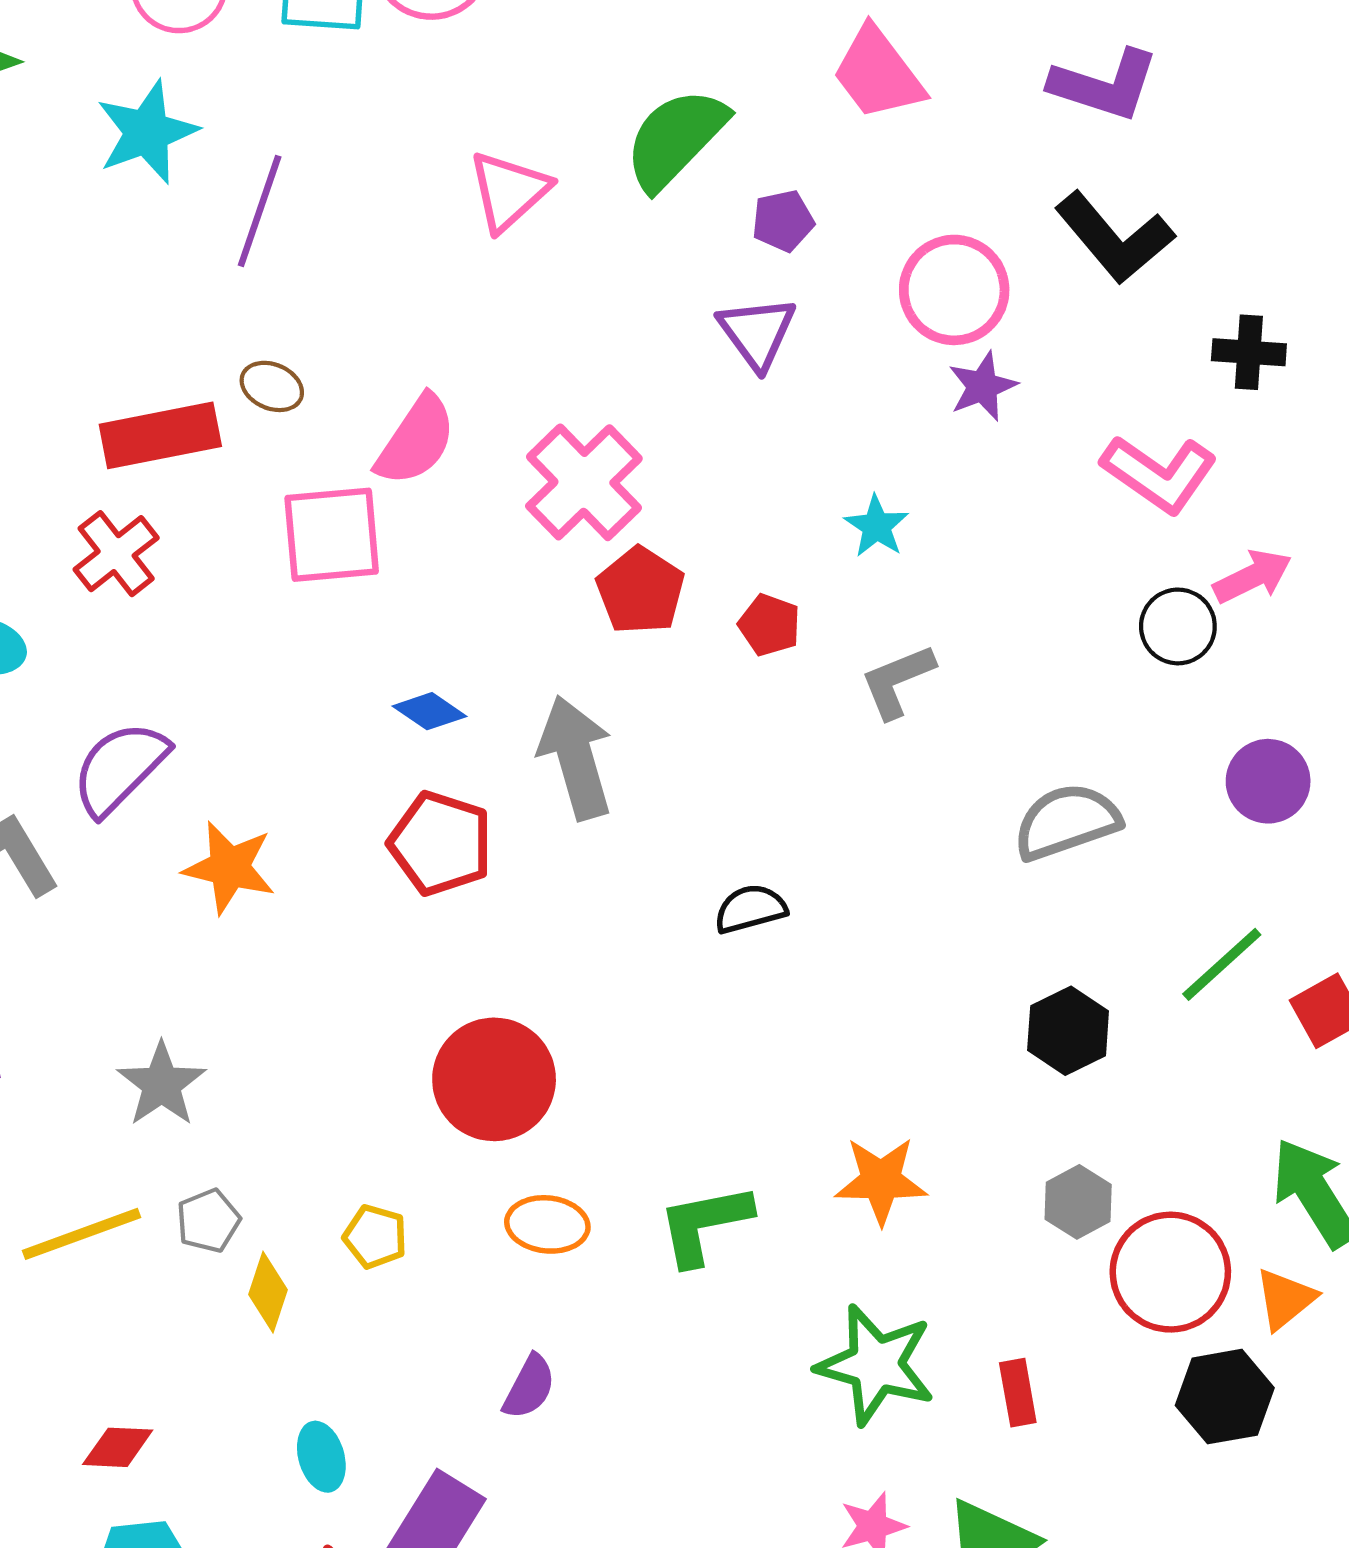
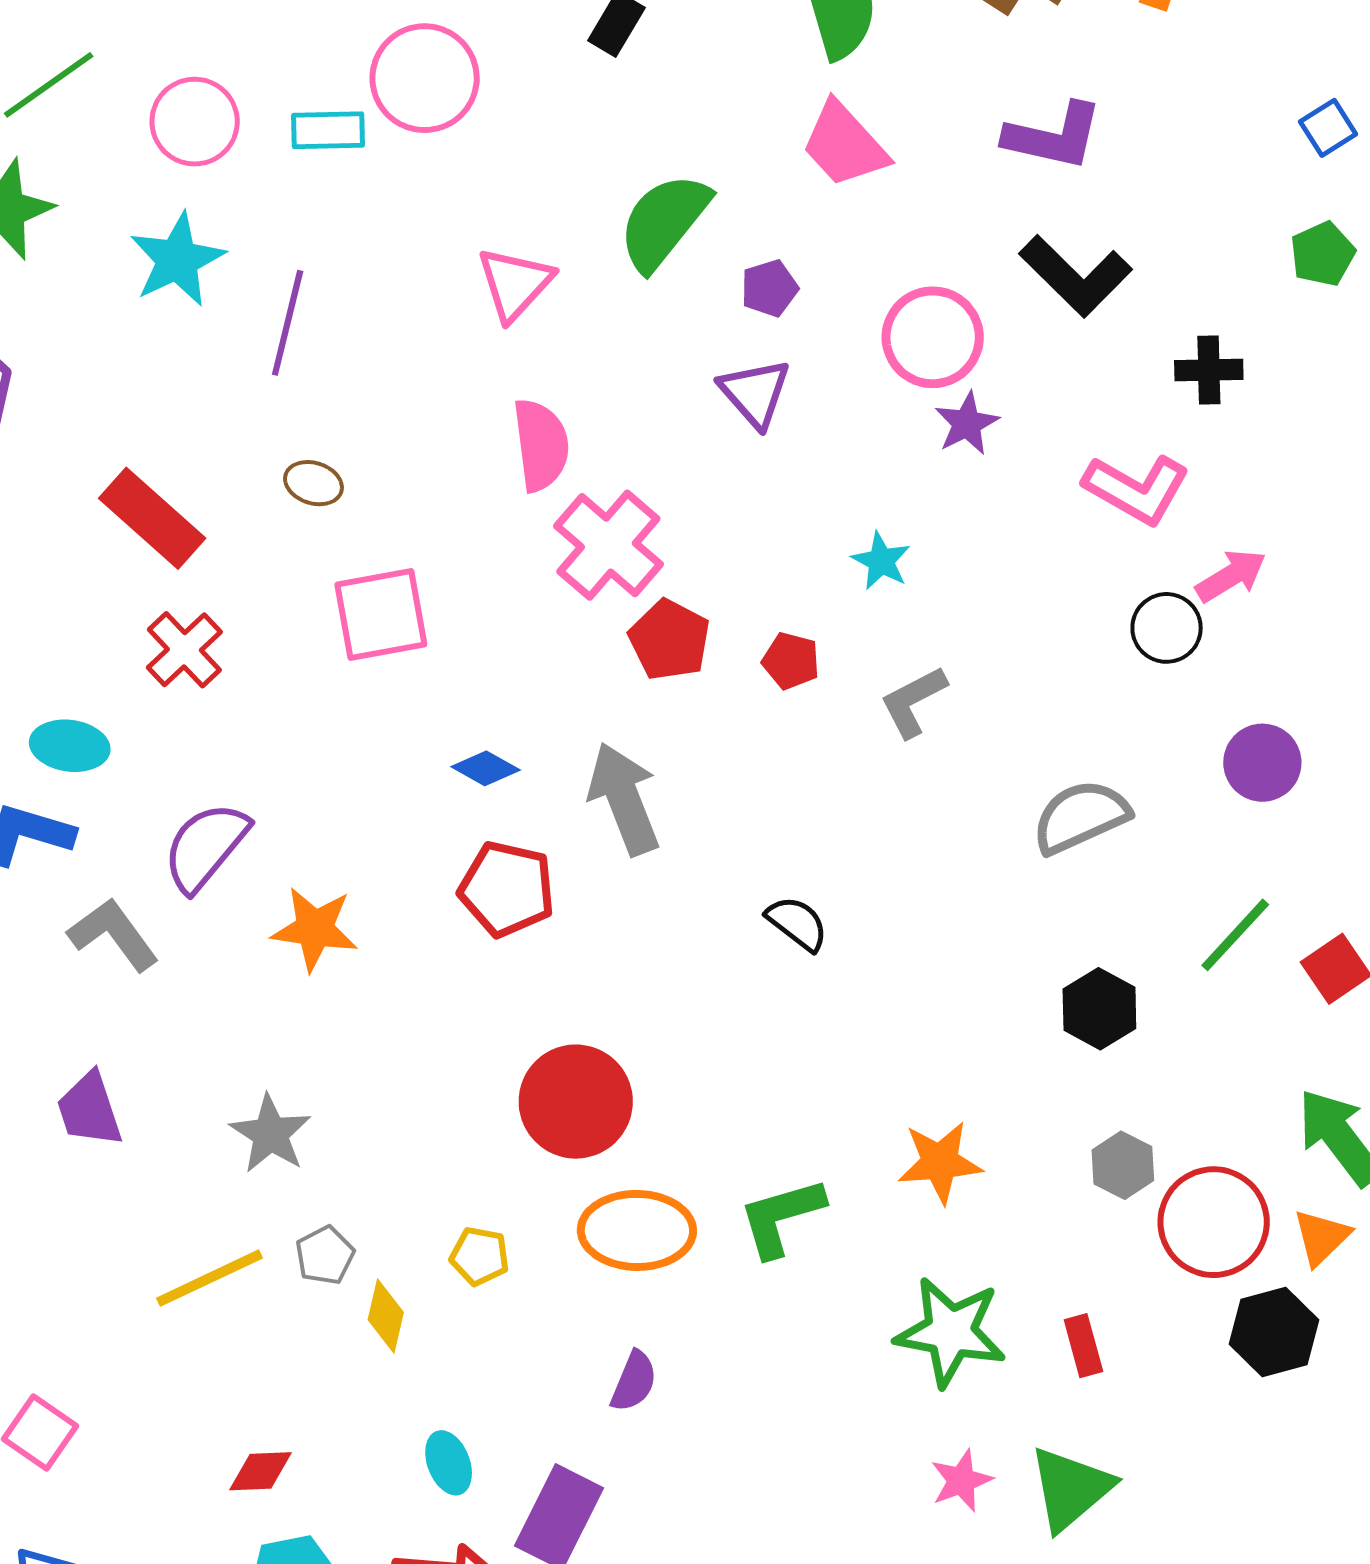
red rectangle: (160, 435) -> (152, 518), moved, turned 58
pink semicircle: (416, 440) -> (541, 445), moved, turned -36
black semicircle: (750, 909) -> (797, 923), turned 58
orange ellipse: (547, 1224) -> (637, 1230), size x1.5

